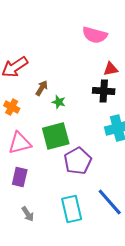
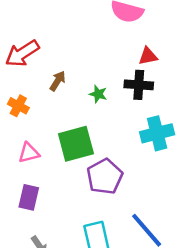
green star: (59, 102) -> (98, 94), moved
pink triangle: (20, 143) -> (29, 153), size x0.7

